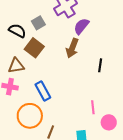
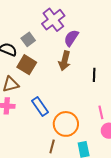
pink line: (93, 107) -> (101, 112), moved
orange circle: (30, 116) -> (66, 124), moved

